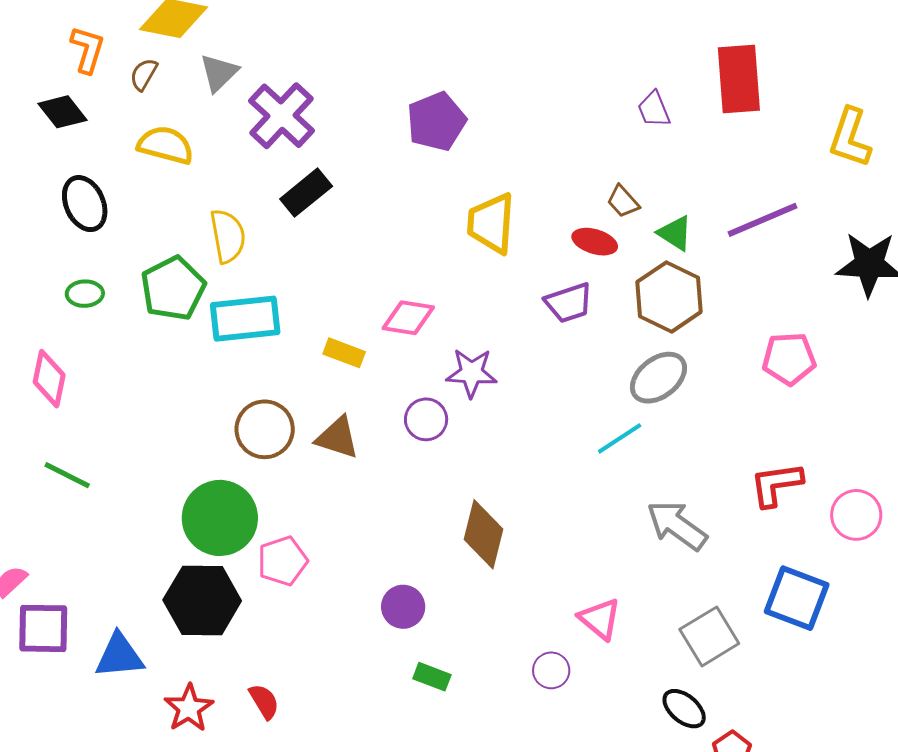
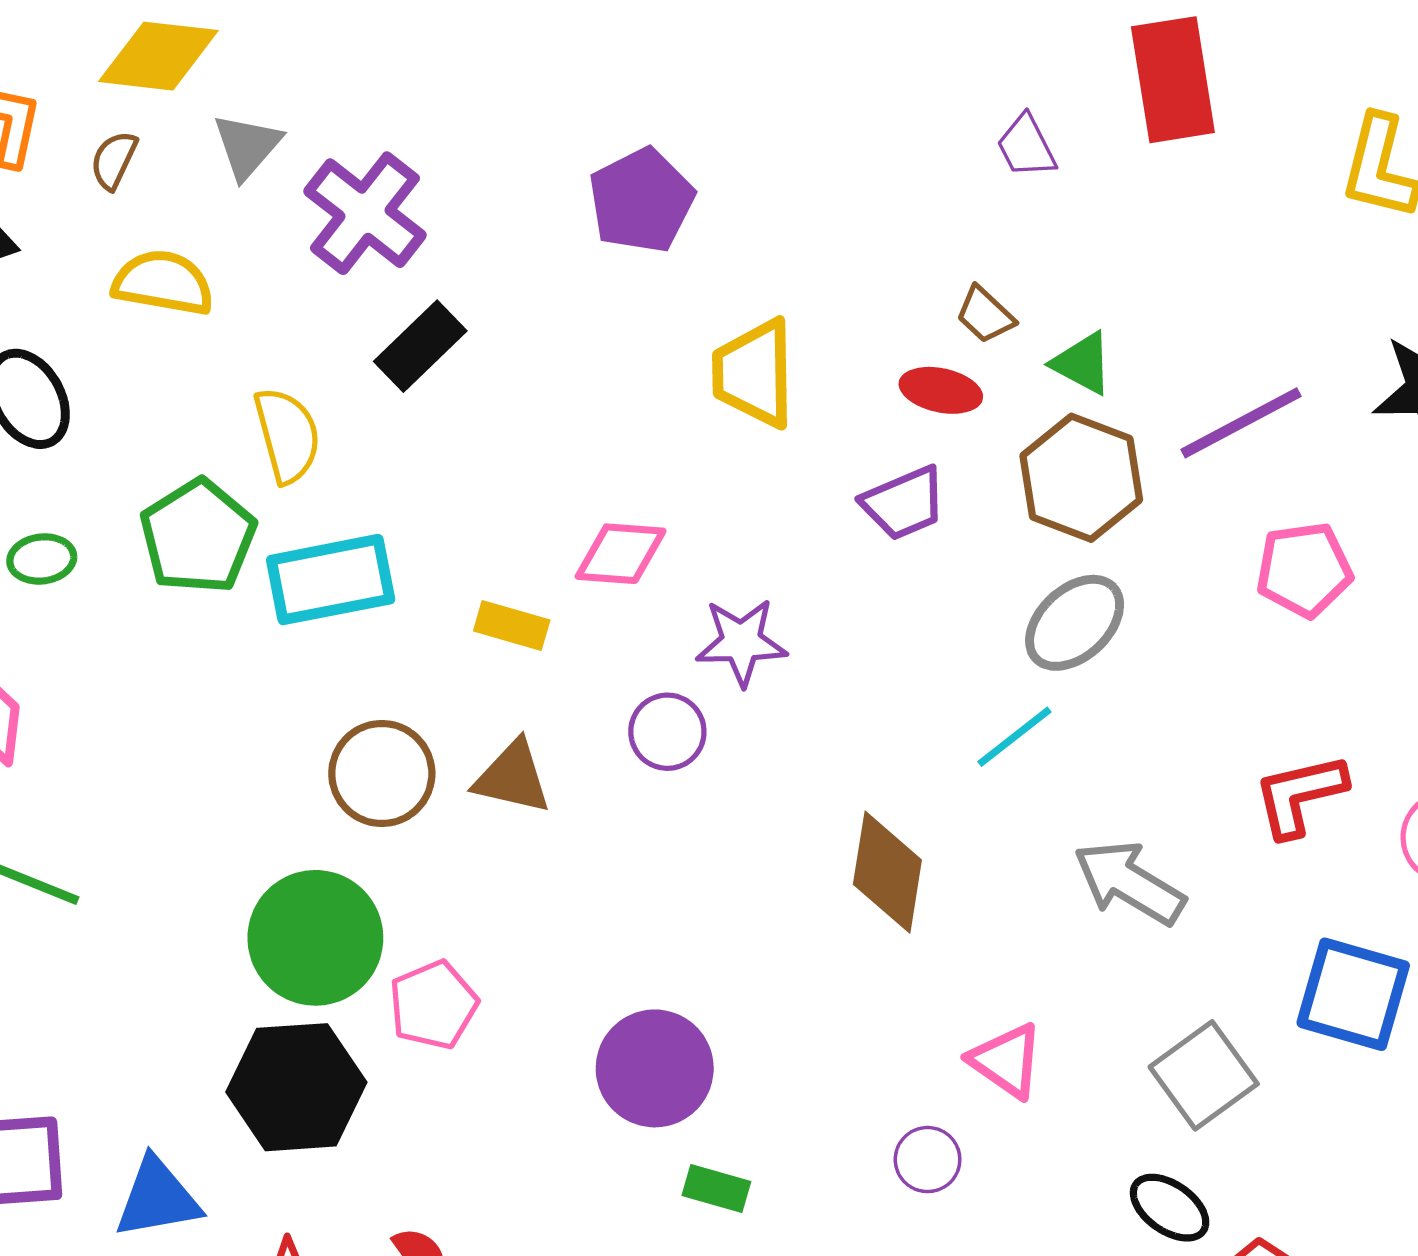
purple line: (762, 220) -> (1241, 423), moved
brown diamond: (483, 534) -> (887, 872), moved
purple circle: (403, 607) -> (655, 1068), size x1.5

